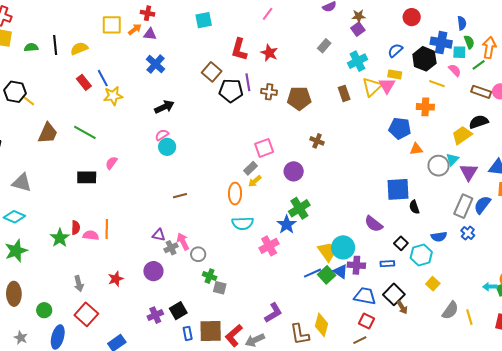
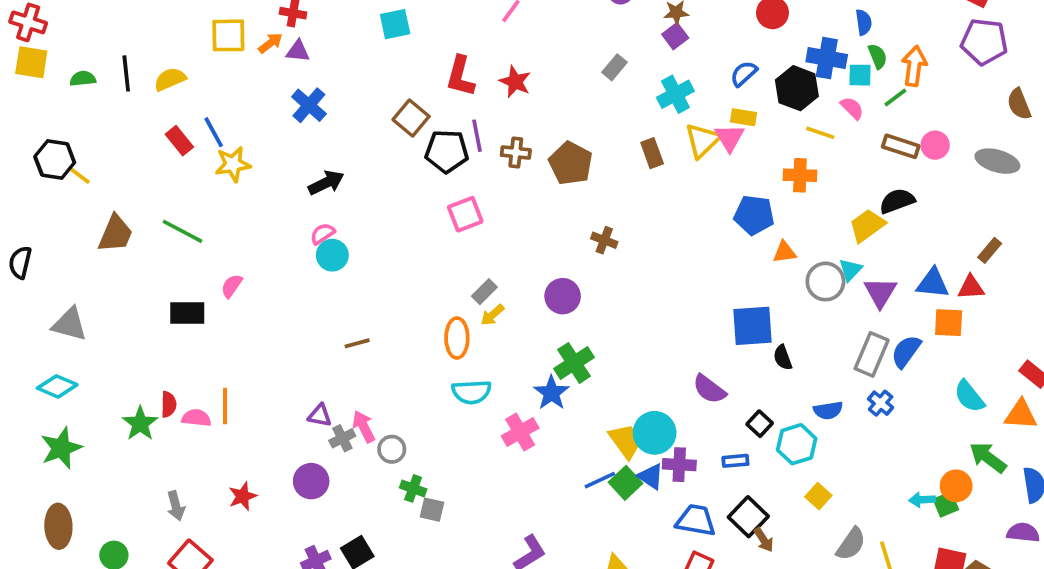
brown pentagon: (299, 98) -> (571, 163), turned 30
pink square: (264, 148) -> (465, 214), moved

